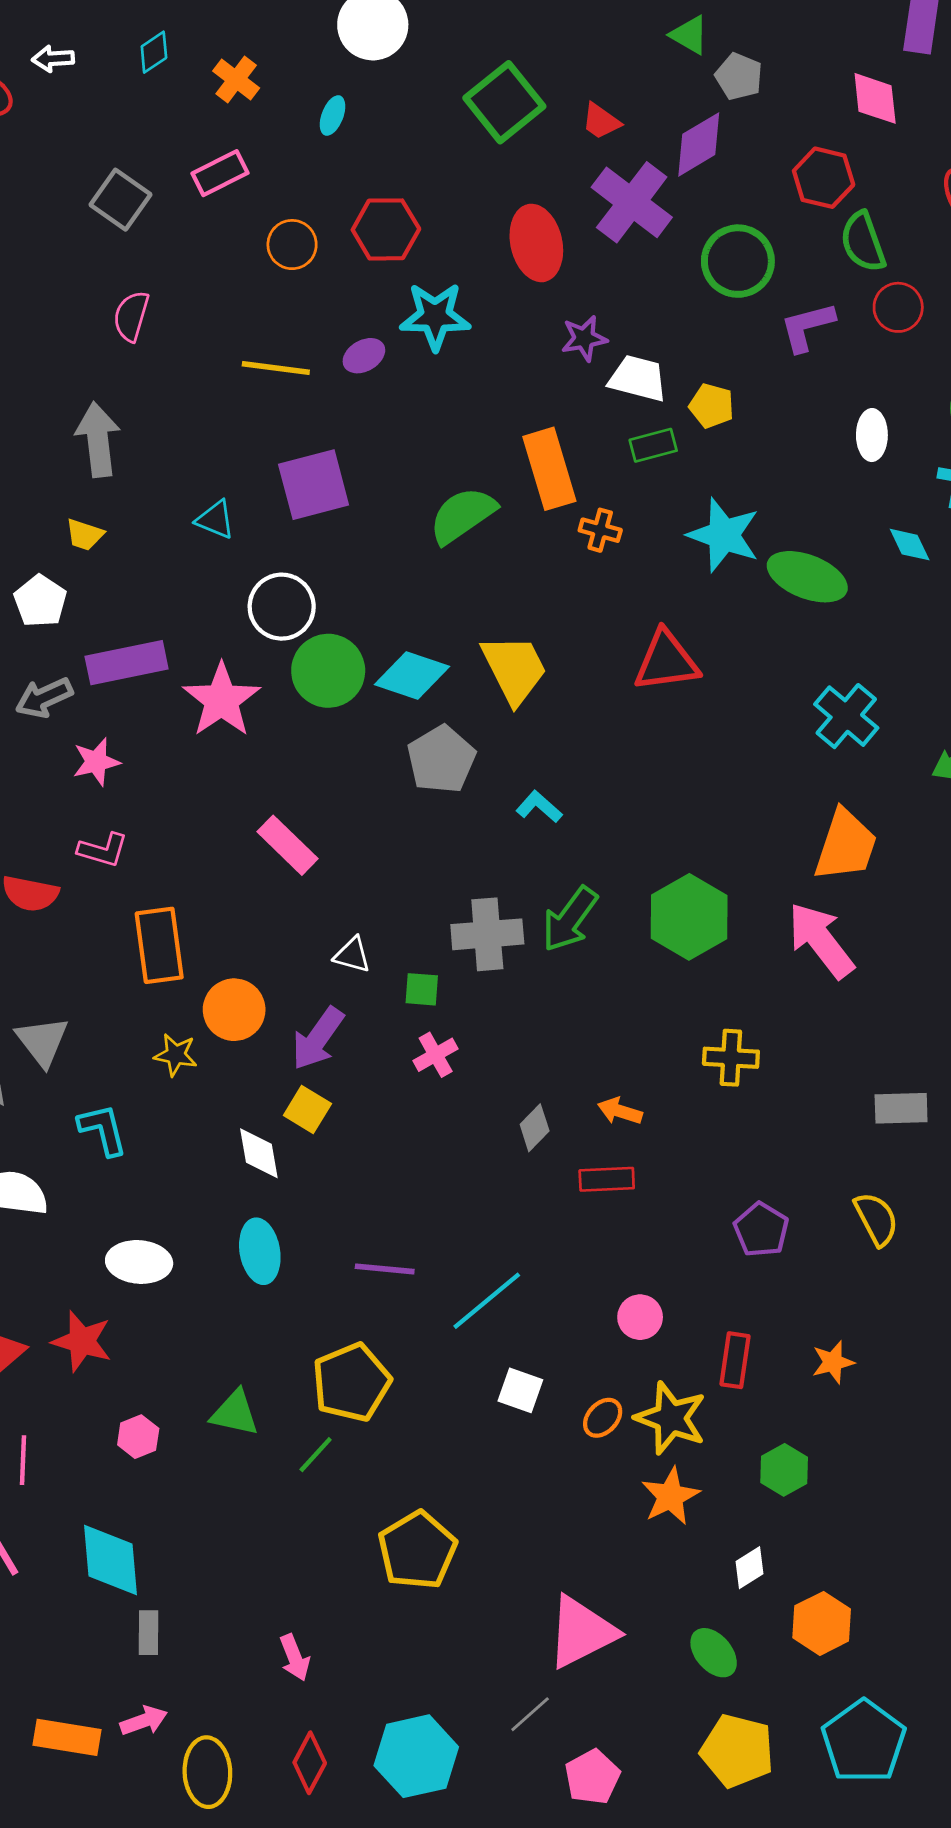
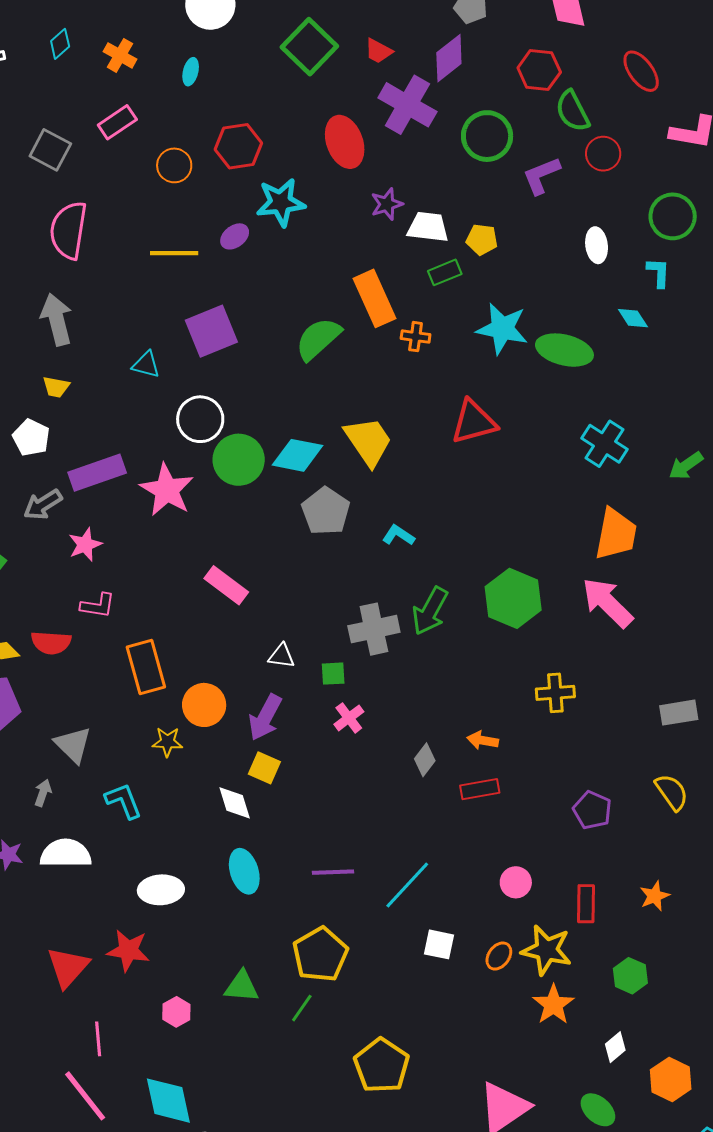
pink semicircle: (131, 316) -> (69, 230), size x1.6

